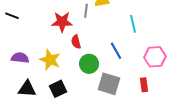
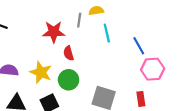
cyan line: (133, 24) -> (107, 33), moved
blue line: (116, 51) -> (139, 46), moved
green circle: (89, 64) -> (69, 80), moved

